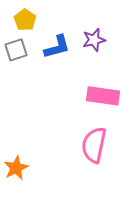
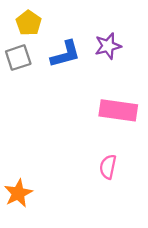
pink semicircle: (94, 145) -> (108, 167), size x0.6

